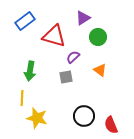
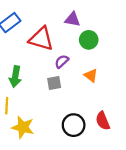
purple triangle: (83, 18) -> (72, 19), turned 42
red semicircle: (111, 125) -> (103, 121), moved

